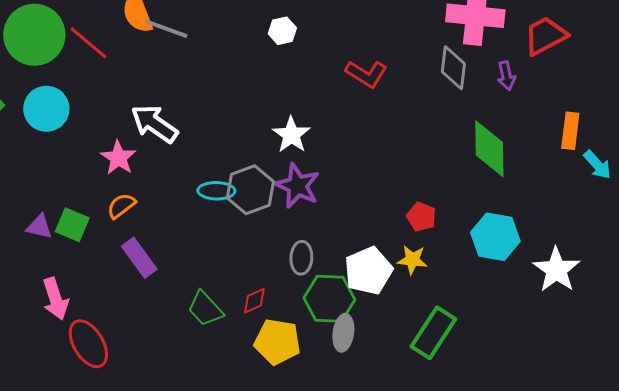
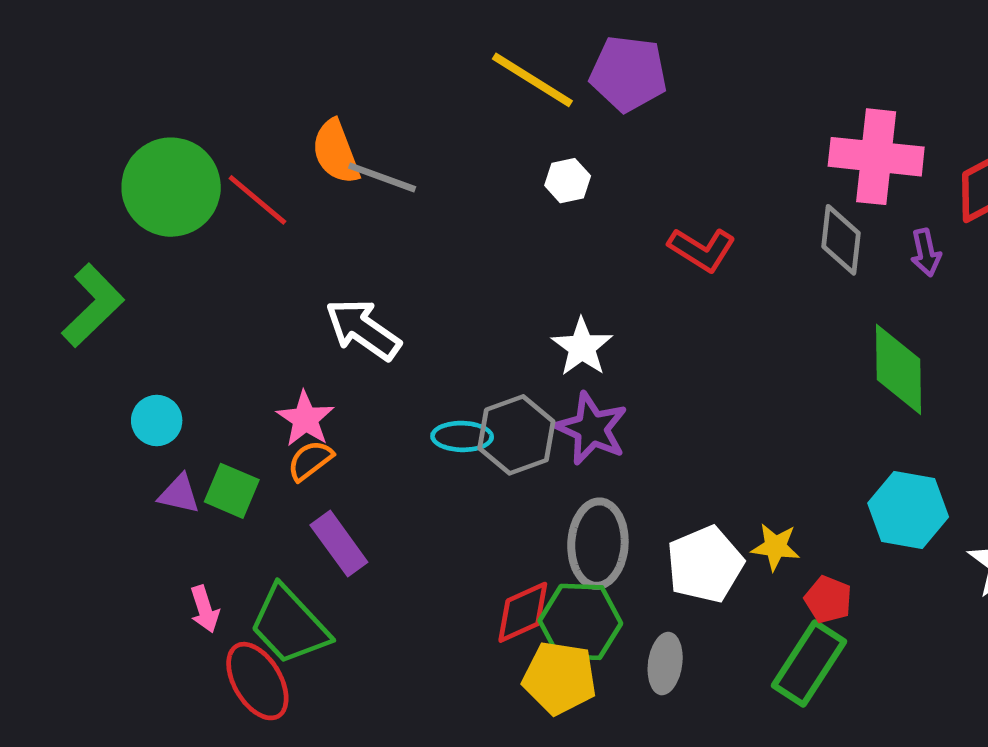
cyan circle: (46, 109) -> (157, 420), moved, size x0.7
pink star: (118, 158) -> (305, 419), moved
red pentagon: (421, 217) -> (828, 600), moved
gray ellipse: (301, 258) -> (598, 544), size x1.6
pink arrow: (55, 299) -> (205, 609), size x0.7
green hexagon: (329, 299) -> (580, 622), moved
red diamond: (254, 301) -> (523, 612), size x1.5
green trapezoid: (205, 309) -> (289, 625), moved, size x1.4

